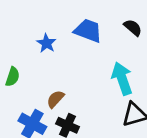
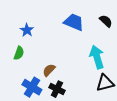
blue star: (46, 43) -> (27, 30), moved

